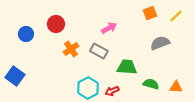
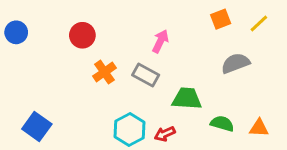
pink arrow: (109, 28) -> (160, 41), turned -35
blue circle: (26, 34) -> (16, 32), moved
blue square: (15, 76) -> (37, 126), moved

